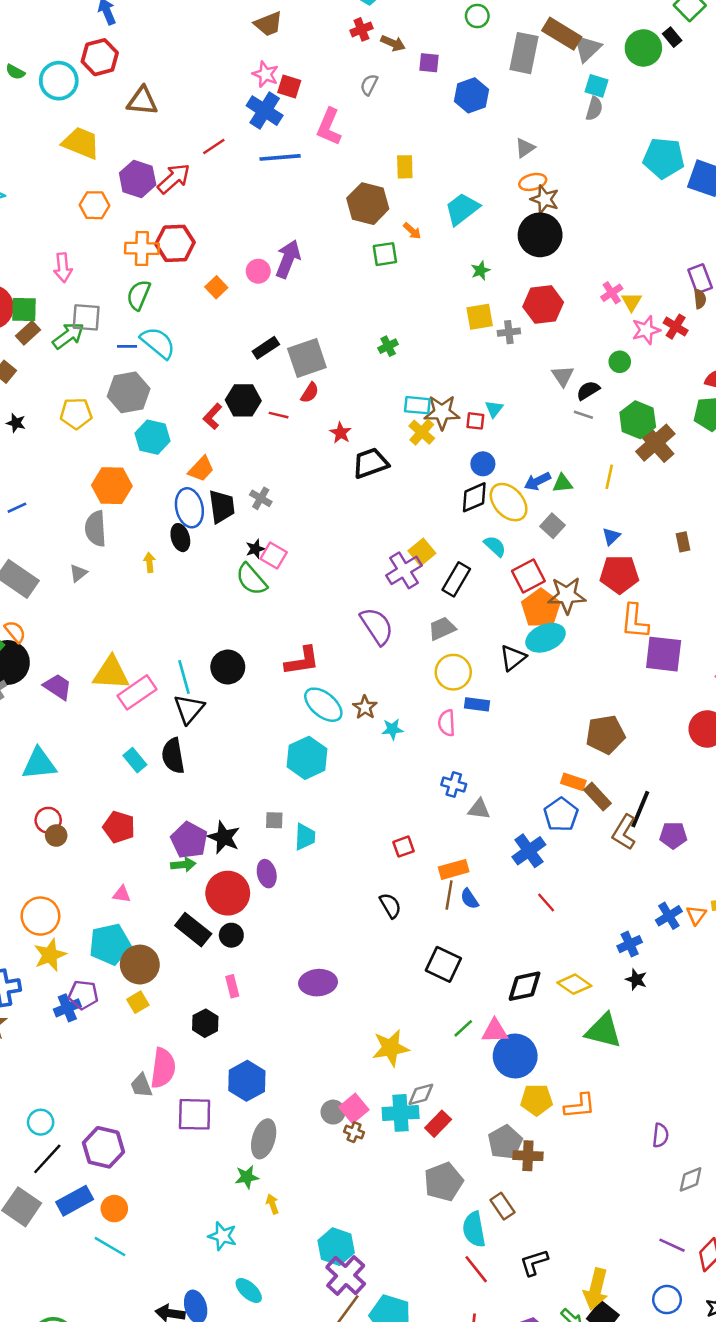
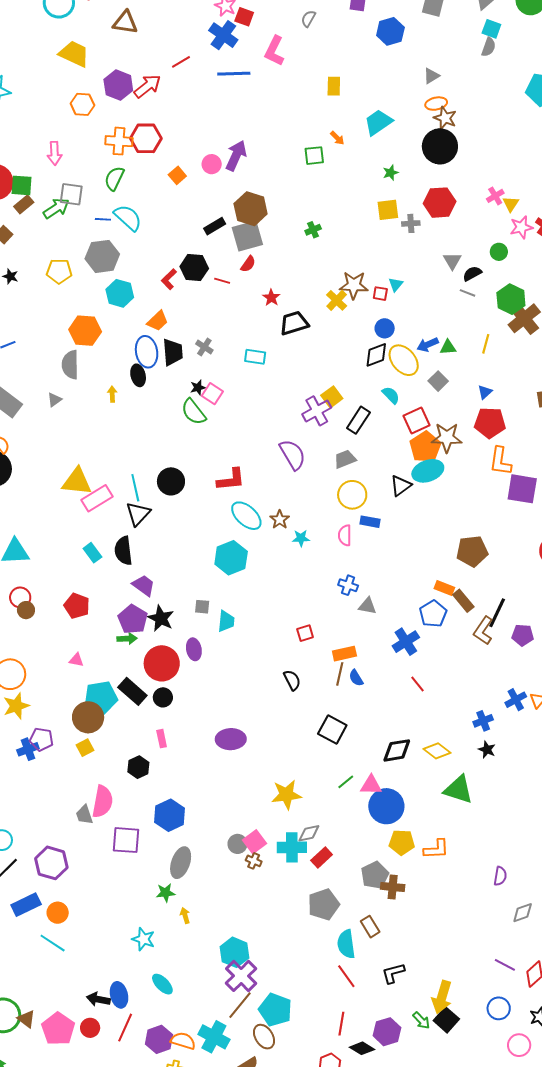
brown hexagon: (368, 204) -> (251, 209), moved
cyan rectangle: (417, 405) -> (255, 357), moved
purple trapezoid: (58, 687) -> (144, 585), moved
cyan pentagon: (110, 944) -> (101, 697), moved

